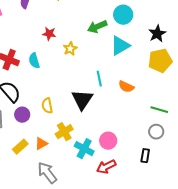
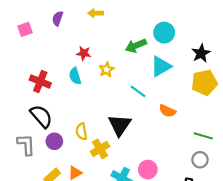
cyan semicircle: (34, 61) -> (75, 76), moved
cyan line: (99, 79) -> (138, 91), moved, turned -42
yellow cross: (64, 132) -> (100, 149), moved

